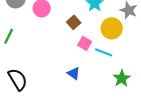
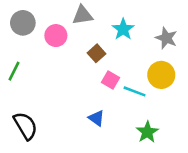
yellow circle: (112, 28) -> (161, 75), moved
green star: (122, 78) -> (147, 132), moved

